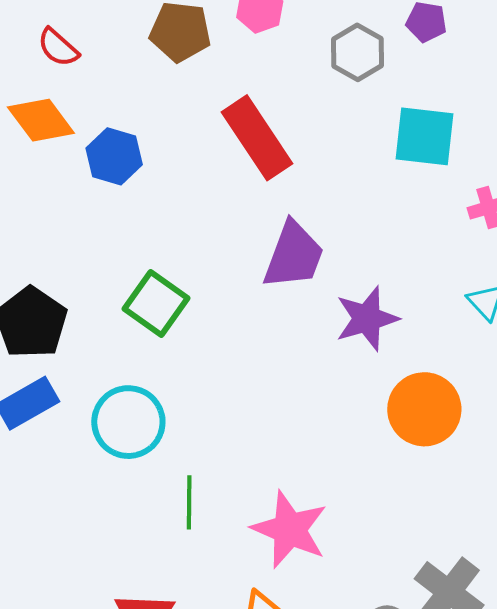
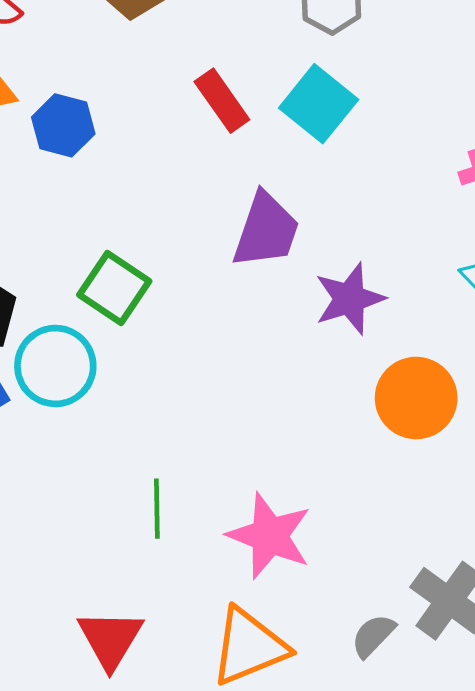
cyan square: (424, 136) -> (319, 104), moved, turned 34
red rectangle: (257, 138) -> (222, 101), size x0.7
cyan circle: (128, 422) -> (55, 366), moved

